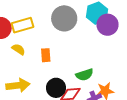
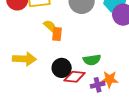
yellow semicircle: (18, 49) -> (50, 26), moved

